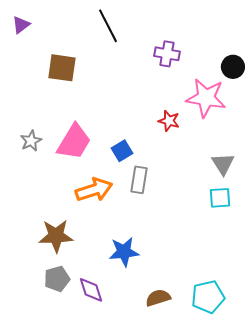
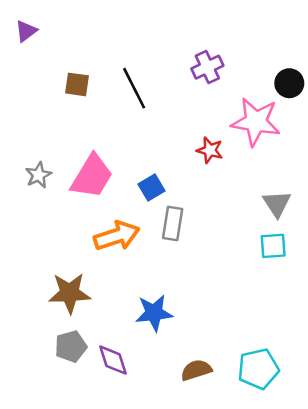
black line: (108, 26) -> (134, 88), moved
purple cross: (167, 54) -> (207, 67), turned -35
brown square: (62, 68) -> (77, 84), size x0.7

